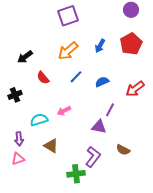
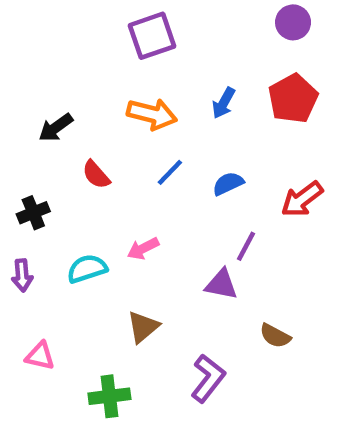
orange arrow: (68, 51) -> (152, 114), turned -125
purple arrow: (19, 139) -> (22, 275), moved
brown triangle: (51, 146) -> (143, 327), moved, turned 49
purple L-shape: (93, 157) -> (208, 378), moved
pink triangle: (18, 159) -> (40, 356), turned 32
green cross: (76, 174) -> (109, 396), moved

